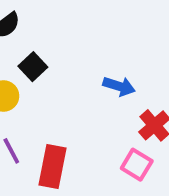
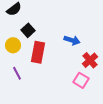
red rectangle: (52, 167) -> (38, 52), moved

